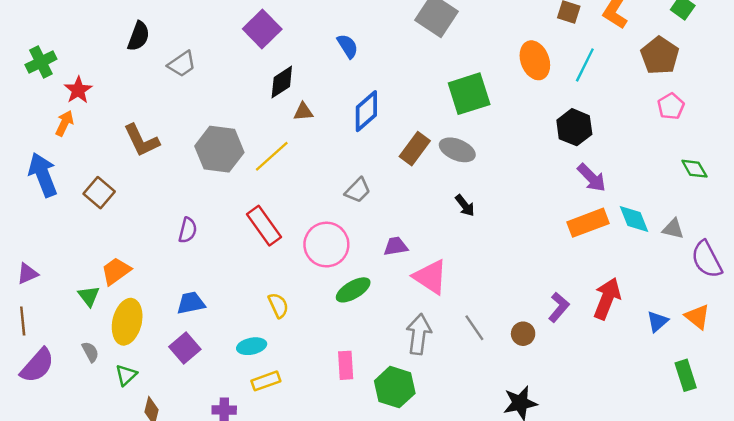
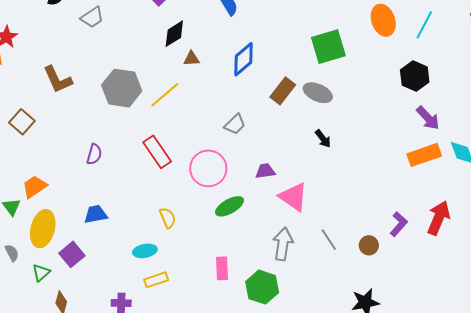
purple square: (185, 348) -> (72, 254), moved

